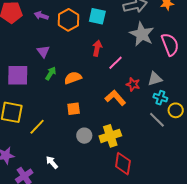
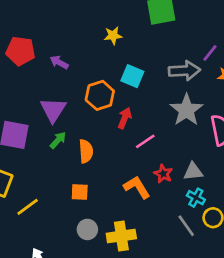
orange hexagon: (68, 20) -> (100, 95), moved
purple triangle: (43, 52) -> (53, 110), size x1.5
orange semicircle: (73, 78) -> (86, 151), turned 96

